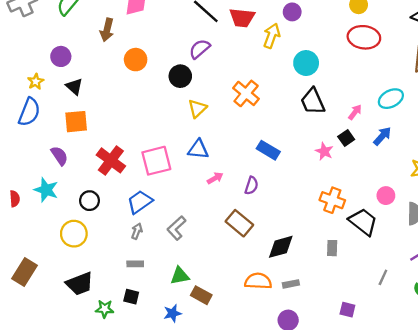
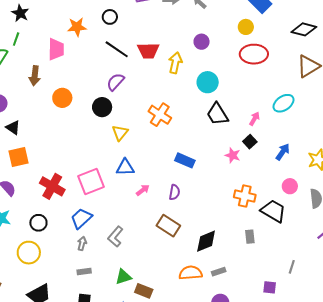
purple circle: (292, 12) -> (202, 42), moved
blue arrow: (382, 136) -> (283, 152), moved
gray line: (383, 277) -> (292, 267), moved

